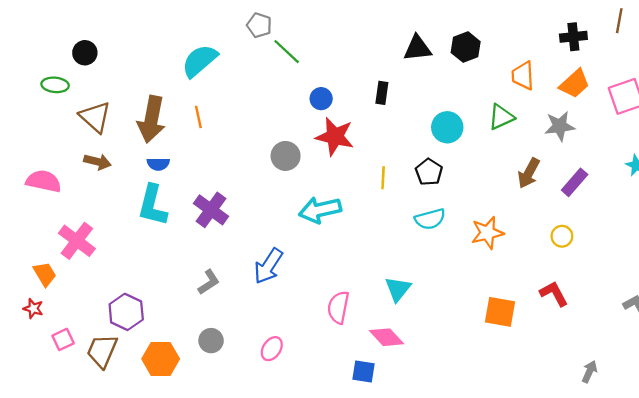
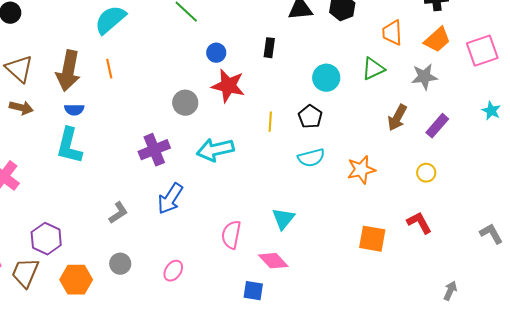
purple cross: (211, 210) -> (154, 150), moved, turned 32

